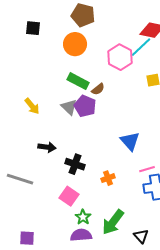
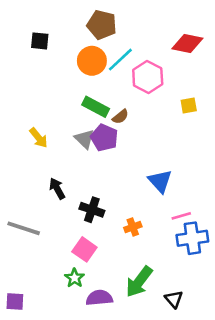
cyan line: (141, 47) -> (120, 60), moved
black arrow: (47, 147) -> (57, 189), turned -126
green star: (83, 217) -> (75, 278), moved
purple square: (27, 238) -> (15, 302), moved

